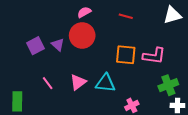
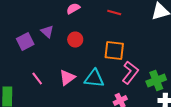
red circle: (82, 35) -> (75, 40), moved, size x0.6
purple triangle: (58, 45) -> (47, 32), moved
pink L-shape: (154, 56) -> (130, 72), moved, turned -60

